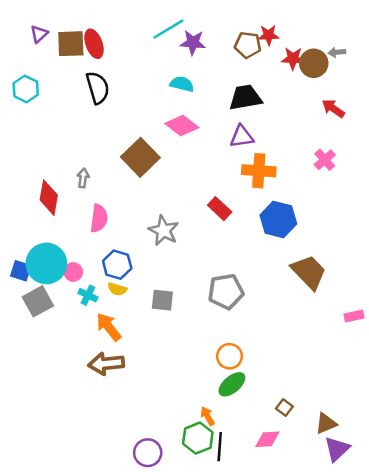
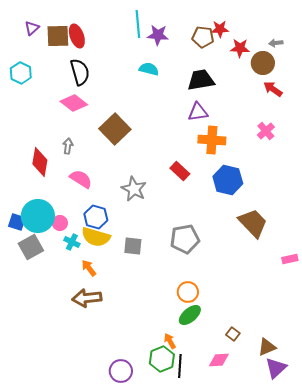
cyan line: (168, 29) -> (138, 24), turned -64
brown circle: (314, 63) -> (263, 63), moved
pink diamond: (182, 126) -> (74, 103), moved
pink semicircle: (99, 218) -> (81, 179), turned -65
yellow semicircle: (117, 289) -> (96, 237), size x1.8
orange arrow: (109, 327) -> (89, 268), size x0.7

